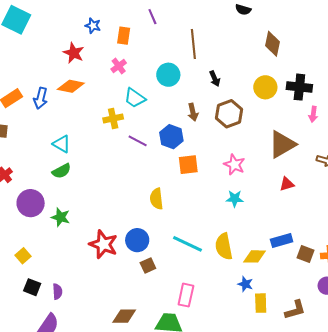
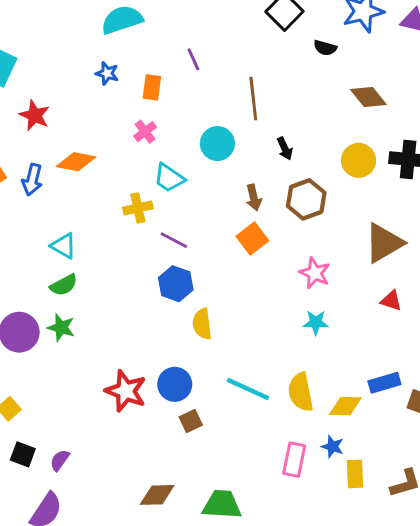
brown diamond: (272, 44) -> (368, 97), turned -50
red star: (74, 53) -> (35, 115), moved
blue hexagon: (171, 137) -> (176, 284), moved
orange square: (188, 165) -> (252, 238), moved, turned -30
red triangle: (287, 184) -> (391, 301), turned 35
green star: (61, 217) -> (61, 328), moved
purple semicircle: (57, 292) -> (60, 460), turned -140
pink rectangle: (186, 295) -> (294, 460), moved

